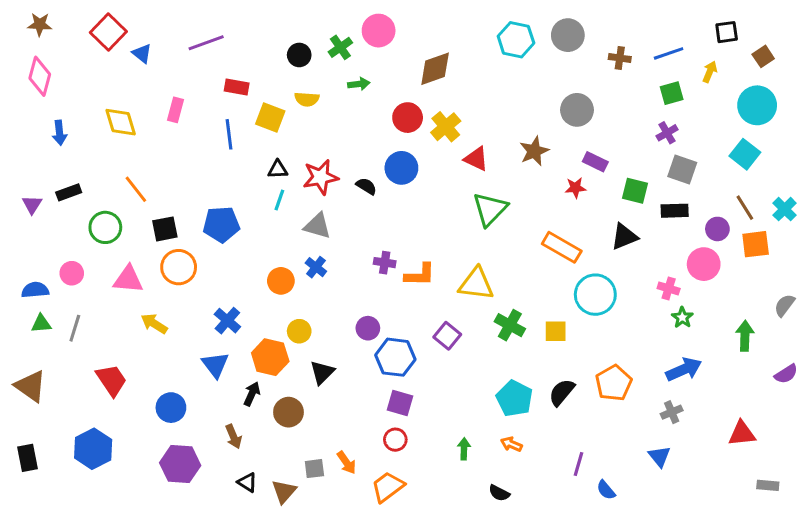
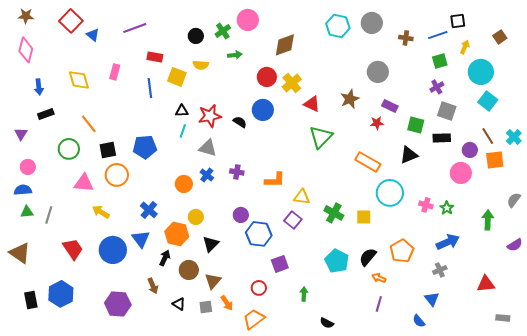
black square: (727, 32) -> (458, 21), moved
cyan circle: (757, 105) -> (481, 72), moved
black rectangle: (69, 192) -> (46, 114), moved
purple cross: (385, 263) -> (237, 172), moved
pink circle: (72, 273) -> (28, 167), moved
yellow triangle: (476, 284) -> (302, 197), moved, size x0.7
pink cross: (669, 288) -> (426, 205), moved
purple square: (400, 403) -> (280, 264), moved, turned -36
blue circle: (171, 408) -> (113, 250), moved, size x1.4
orange arrow: (511, 444) -> (379, 278), moved
black rectangle: (27, 458) -> (31, 300), moved
black triangle: (247, 482) -> (179, 304), moved
blue semicircle: (606, 490) -> (419, 321), moved
brown triangle: (284, 492) -> (213, 281), moved

